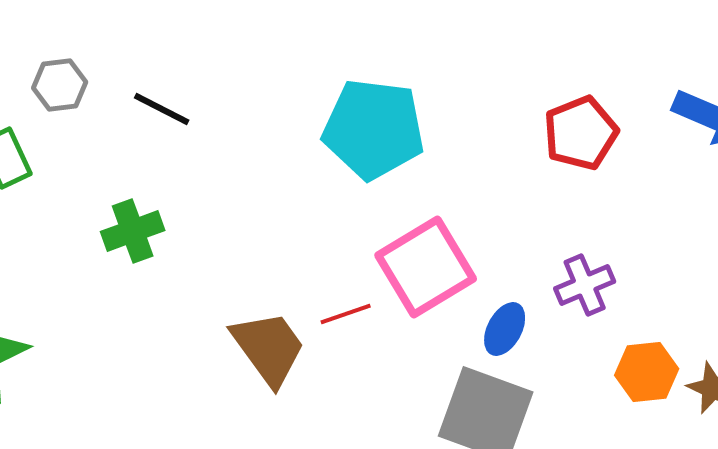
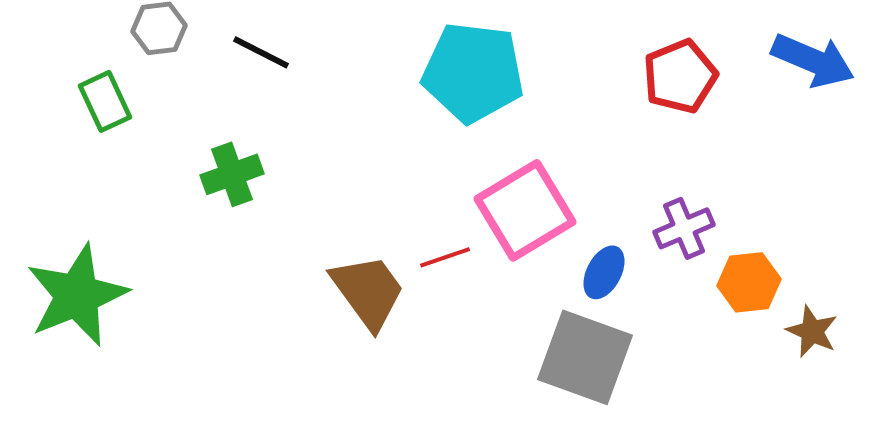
orange hexagon: (647, 372) -> (749, 282), moved

